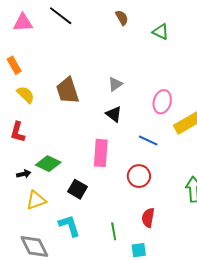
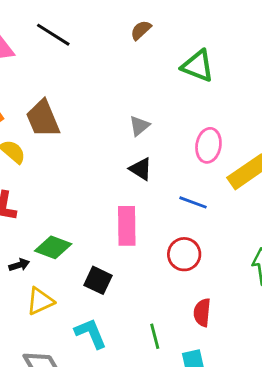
brown semicircle: (122, 18) -> (141, 30), turned -98
green triangle: (161, 32) -> (198, 66), moved, size x1.4
brown trapezoid: (68, 91) -> (43, 119), moved

